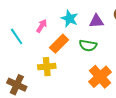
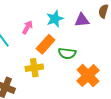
cyan star: (70, 19) -> (55, 19), turned 30
green semicircle: (88, 45) -> (67, 53), moved

